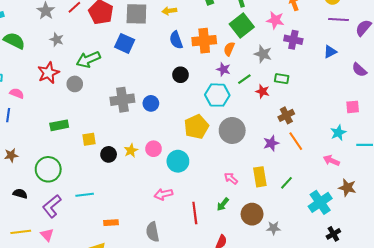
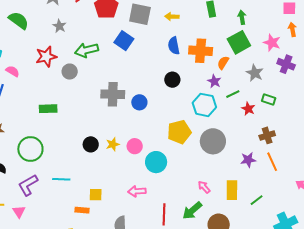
yellow square: (89, 139) -> (96, 195), moved
green arrow: (223, 204) -> (192, 211), size x1.5

